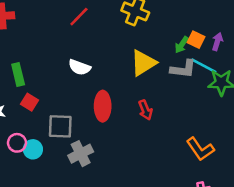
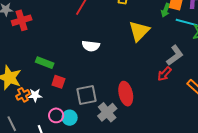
gray L-shape: (183, 69) -> (175, 55), moved, turned -30
green rectangle: (18, 74) -> (45, 63), turned -42
red ellipse: (103, 106) -> (126, 94), moved
red arrow: (145, 110) -> (164, 74), moved, turned 77

